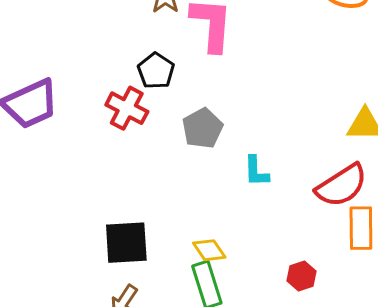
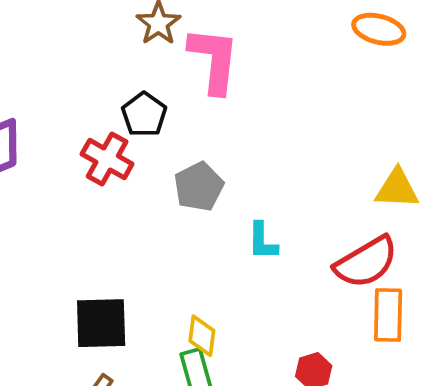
yellow diamond: (209, 250) -> (202, 336), turned 40

